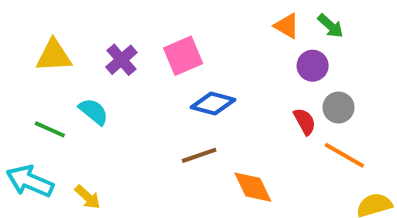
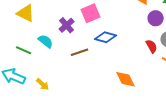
yellow triangle: (54, 56) -> (26, 13), turned 30
purple cross: (121, 60) -> (67, 25), moved
brown line: (199, 155) -> (80, 52), moved

